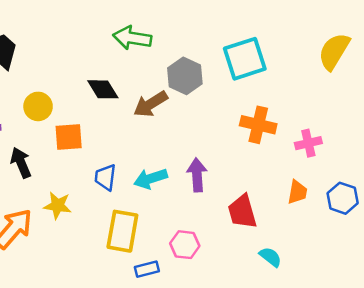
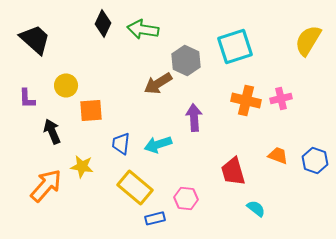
black diamond: (103, 89) -> (103, 23), moved, turned 56
pink cross: (308, 143) -> (281, 98), moved
purple arrow: (197, 175) -> (194, 117), moved
orange trapezoid: (297, 192) -> (278, 155), turned -80
yellow rectangle: (122, 231) -> (135, 187), turned -60

